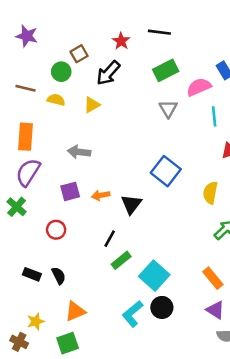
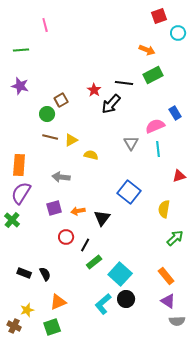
green rectangle: (166, 70) -> (153, 75), moved
black arrow: (108, 73) -> (111, 104), moved
brown line: (25, 88) -> (50, 137), moved
yellow semicircle: (56, 100) -> (91, 155), moved
cyan line: (214, 116) -> (158, 149), moved
red circle: (56, 230) -> (66, 237), moved

